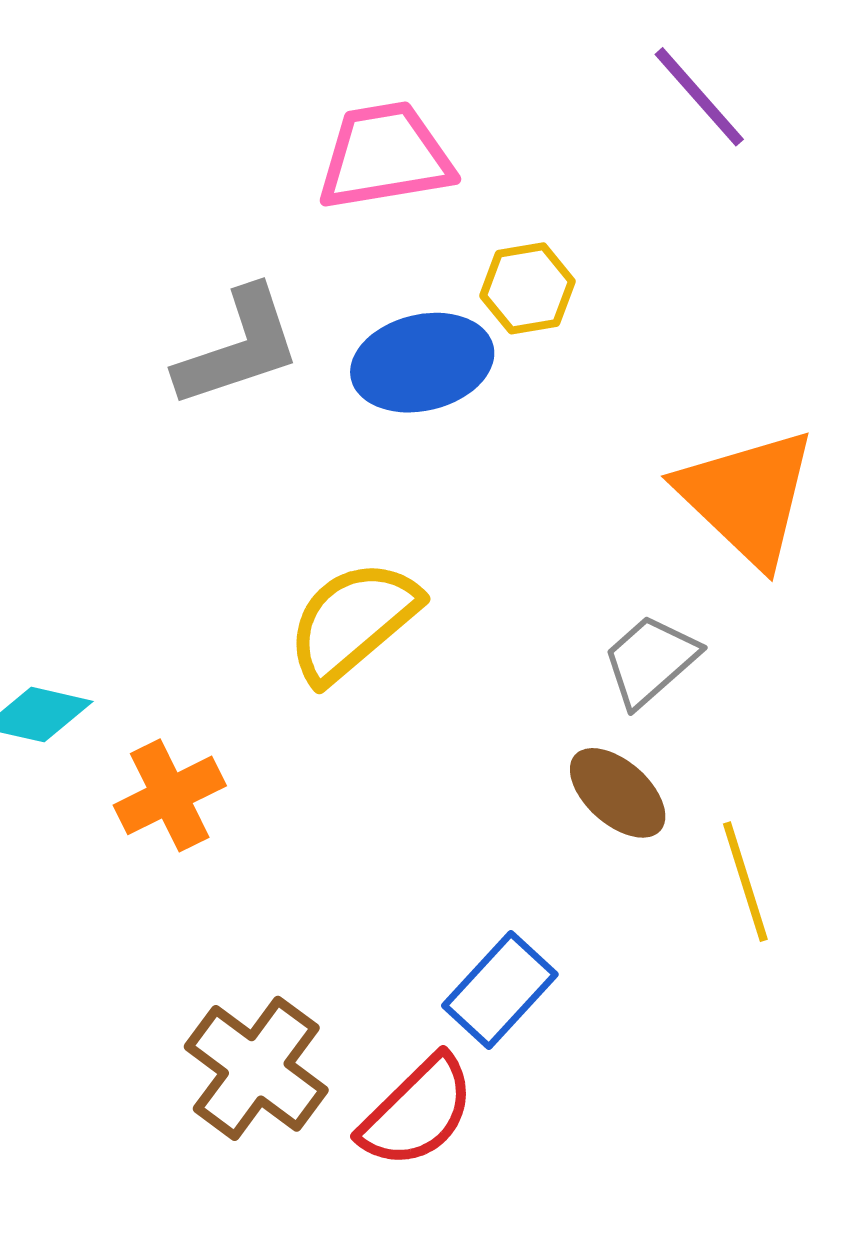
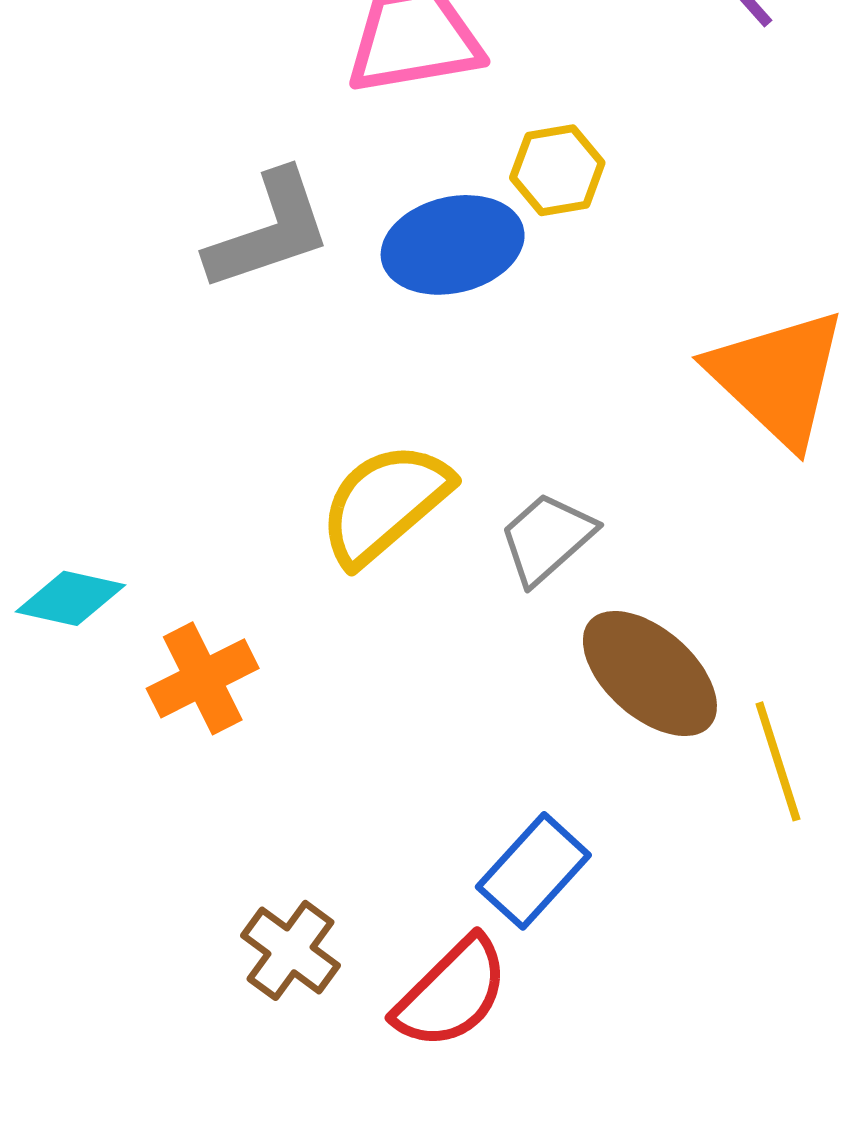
gray trapezoid: (650, 661) -> (547, 538), moved
brown ellipse: (618, 793) -> (650, 674), size x1.4
brown cross: (256, 1068) -> (291, 950), size x0.7

